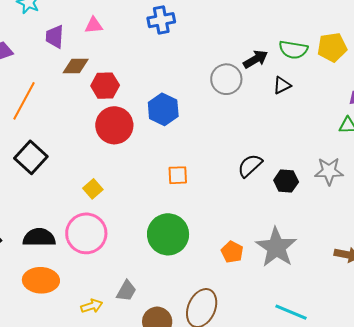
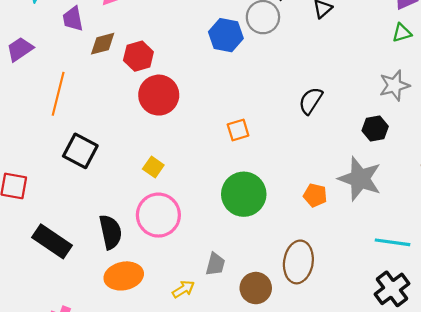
blue hexagon: (163, 109) -> (226, 35), moved
black hexagon: (286, 181) -> (375, 129), moved
black semicircle: (39, 238) -> (110, 232), turned 92

